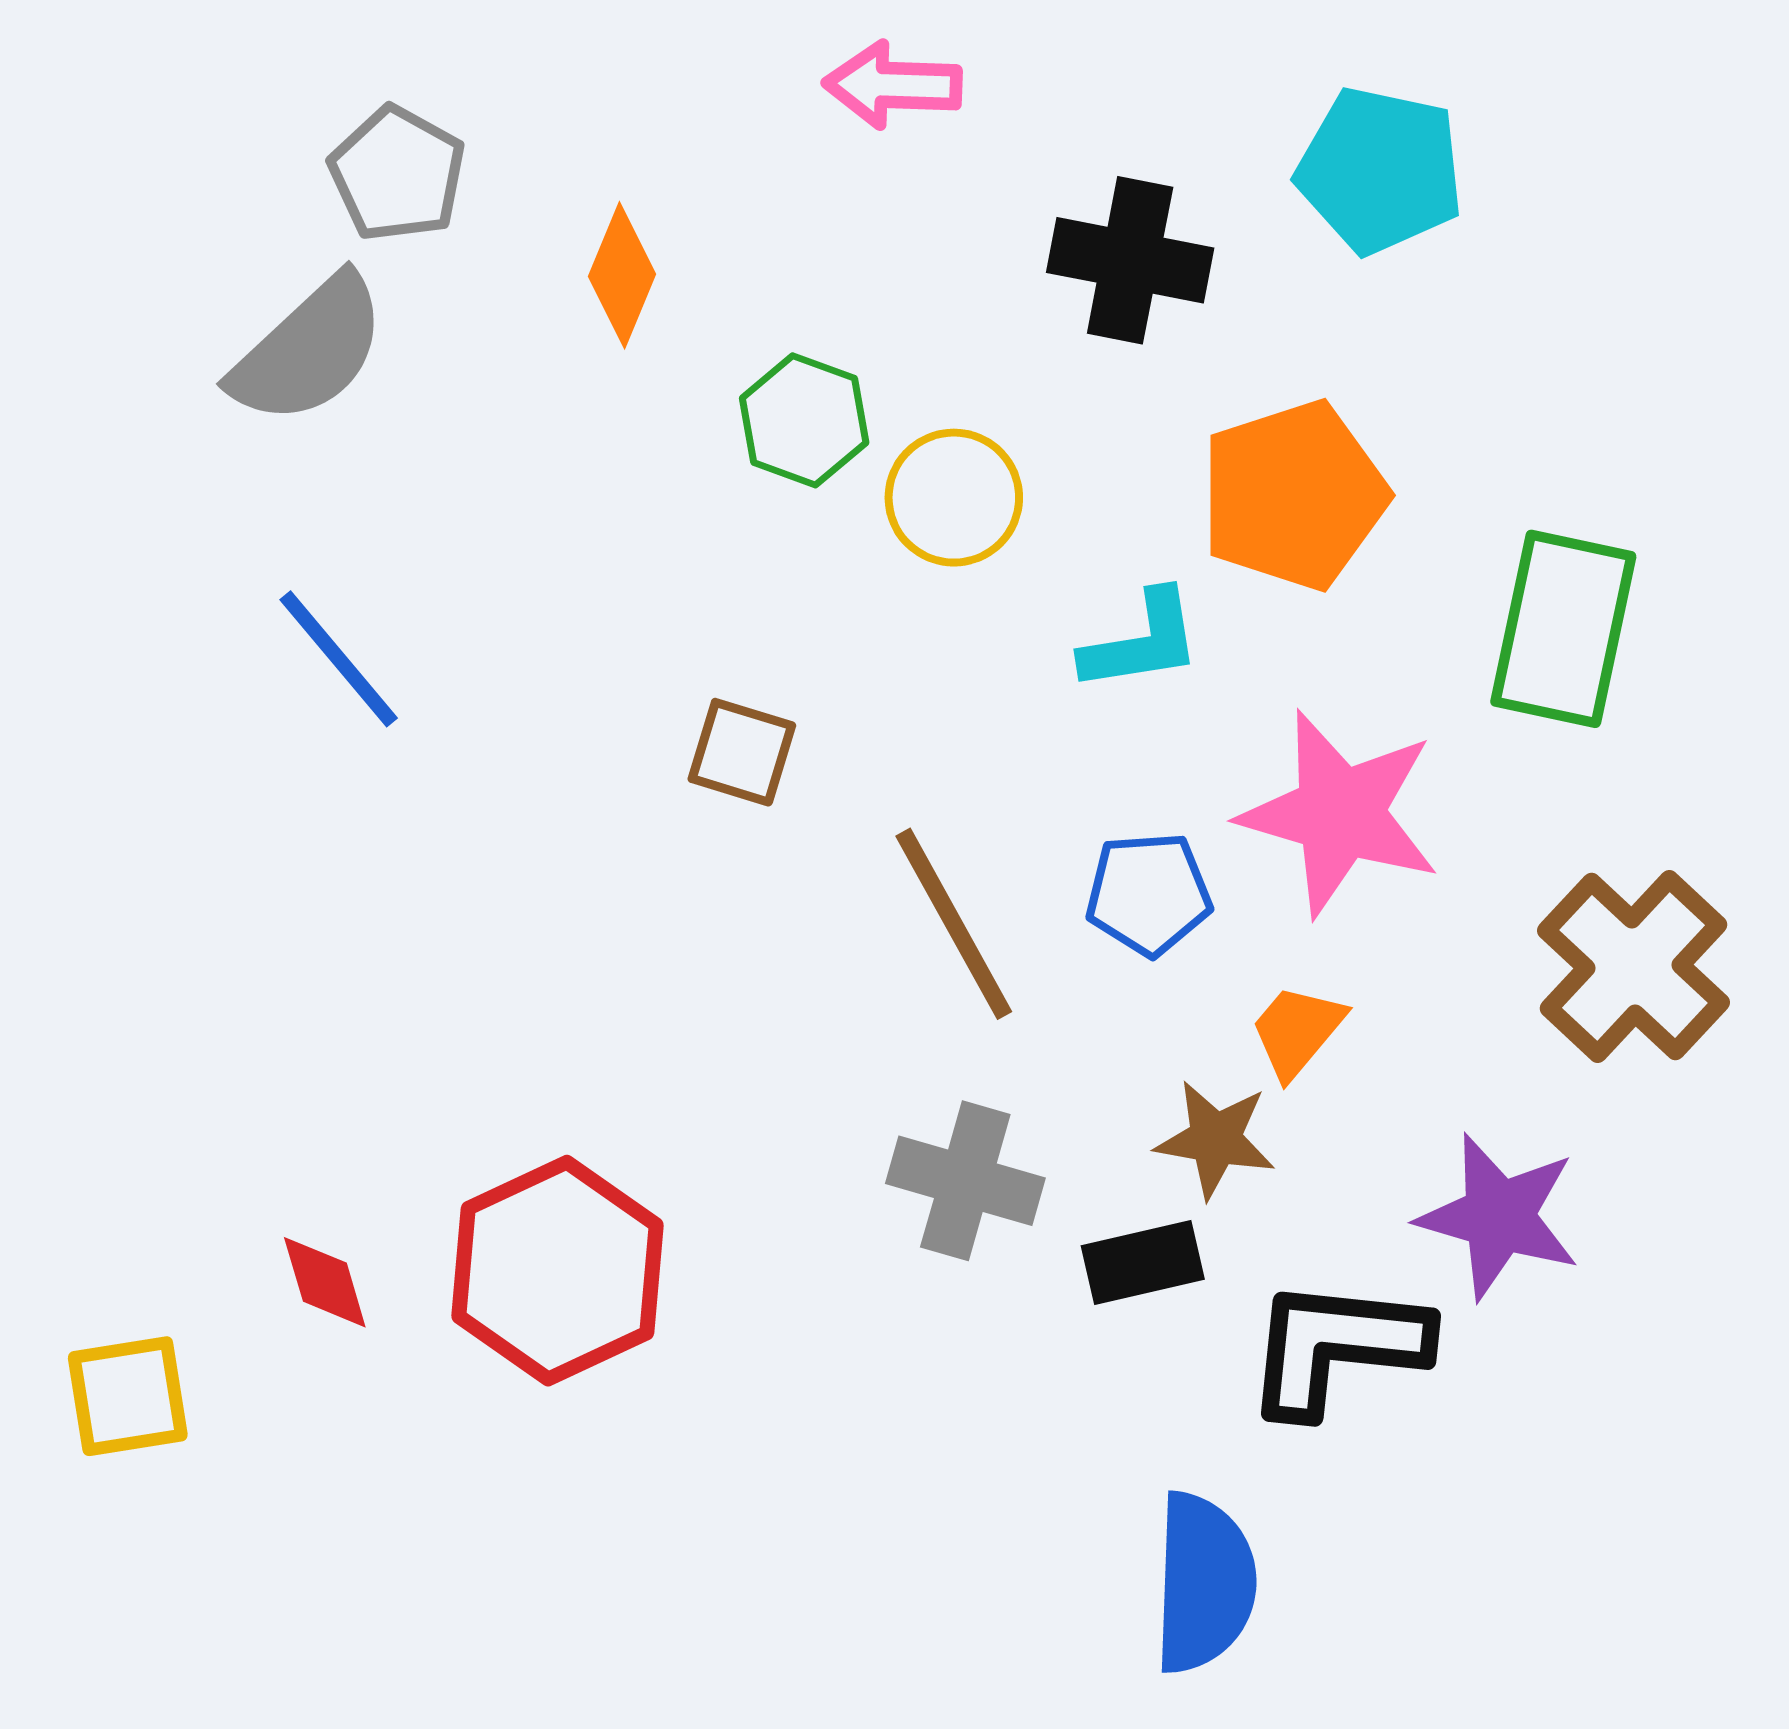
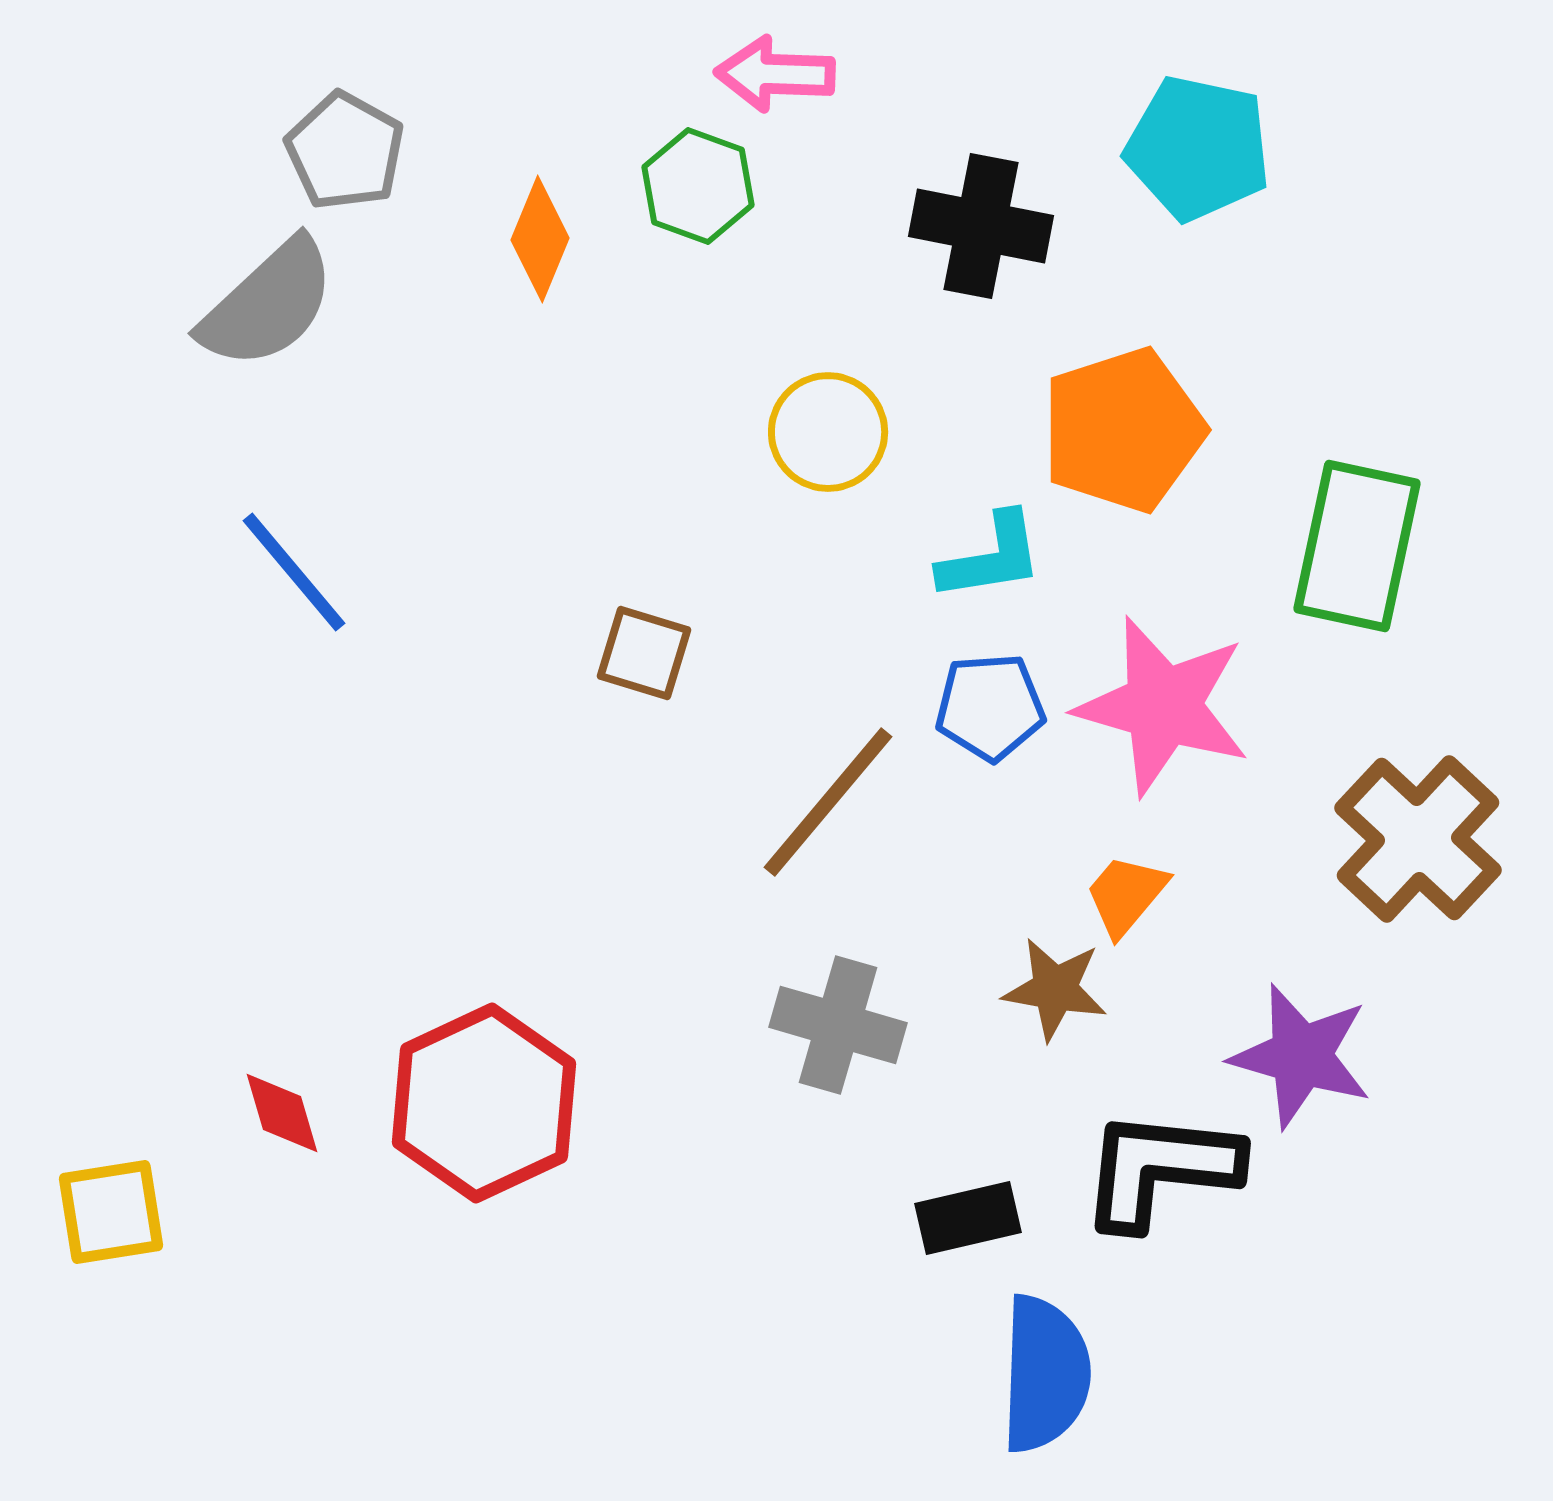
green hexagon: (804, 420) -> (698, 186), moved
blue pentagon: (1149, 894) -> (990, 707), moved
brown line: (954, 924) -> (828, 802), turned 69
black rectangle: (1143, 1263) -> (968, 1218), moved

